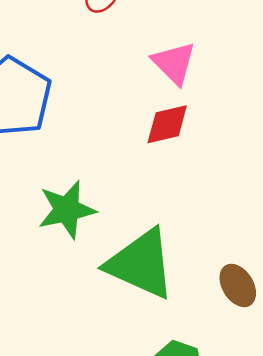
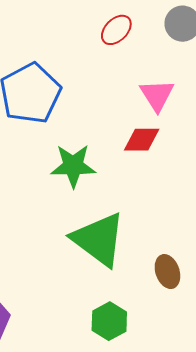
green star: (67, 210) -> (73, 166), moved

